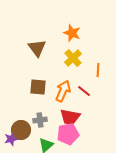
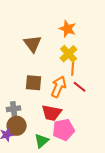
orange line: (98, 70) -> (73, 69), moved
red trapezoid: (70, 117) -> (52, 113), moved
gray cross: (40, 120) -> (14, 109), moved

